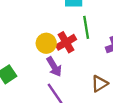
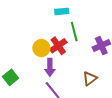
purple arrow: (54, 67) -> (50, 67), turned 36

